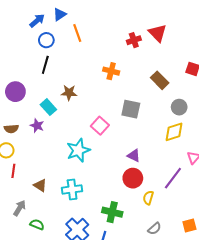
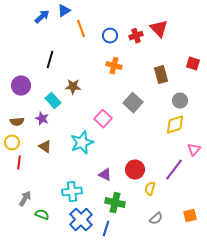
blue circle: (46, 40) -> (110, 36), moved
brown rectangle: (160, 80) -> (161, 75), turned 30
gray square: (131, 109) -> (133, 103), turned 30
purple triangle: (134, 155) -> (105, 175), moved
brown triangle: (40, 185) -> (45, 147), moved
cyan cross: (72, 189) -> (72, 192), moved

